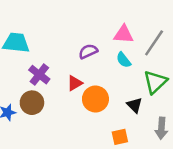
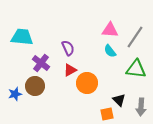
purple semicircle: (88, 51) -> (68, 48), moved, turned 91
green triangle: (155, 82) -> (136, 69), turned 50
black triangle: (135, 105) -> (119, 100), moved

